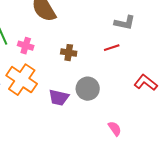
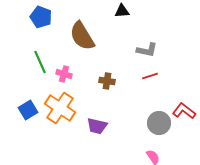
gray L-shape: (125, 23) -> (147, 50), moved
gray circle: (88, 89) -> (159, 123), moved

